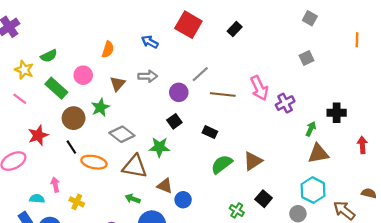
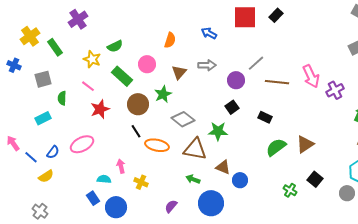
red square: (188, 25) -> (245, 17), turned -30
black rectangle: (235, 29) -> (276, 15), moved
red star: (38, 135) -> (100, 109), moved

